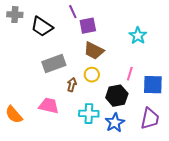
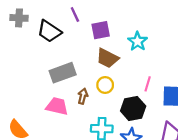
purple line: (73, 12) -> (75, 15), moved
cyan star: (138, 36) -> (138, 41), moved
pink trapezoid: (49, 106) -> (57, 106), moved

